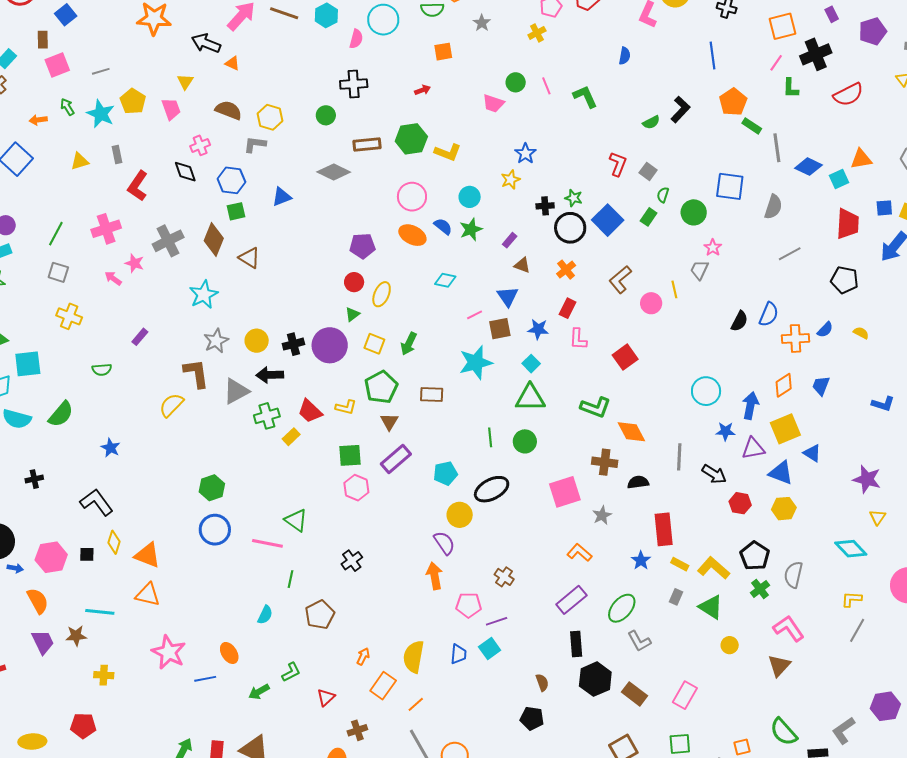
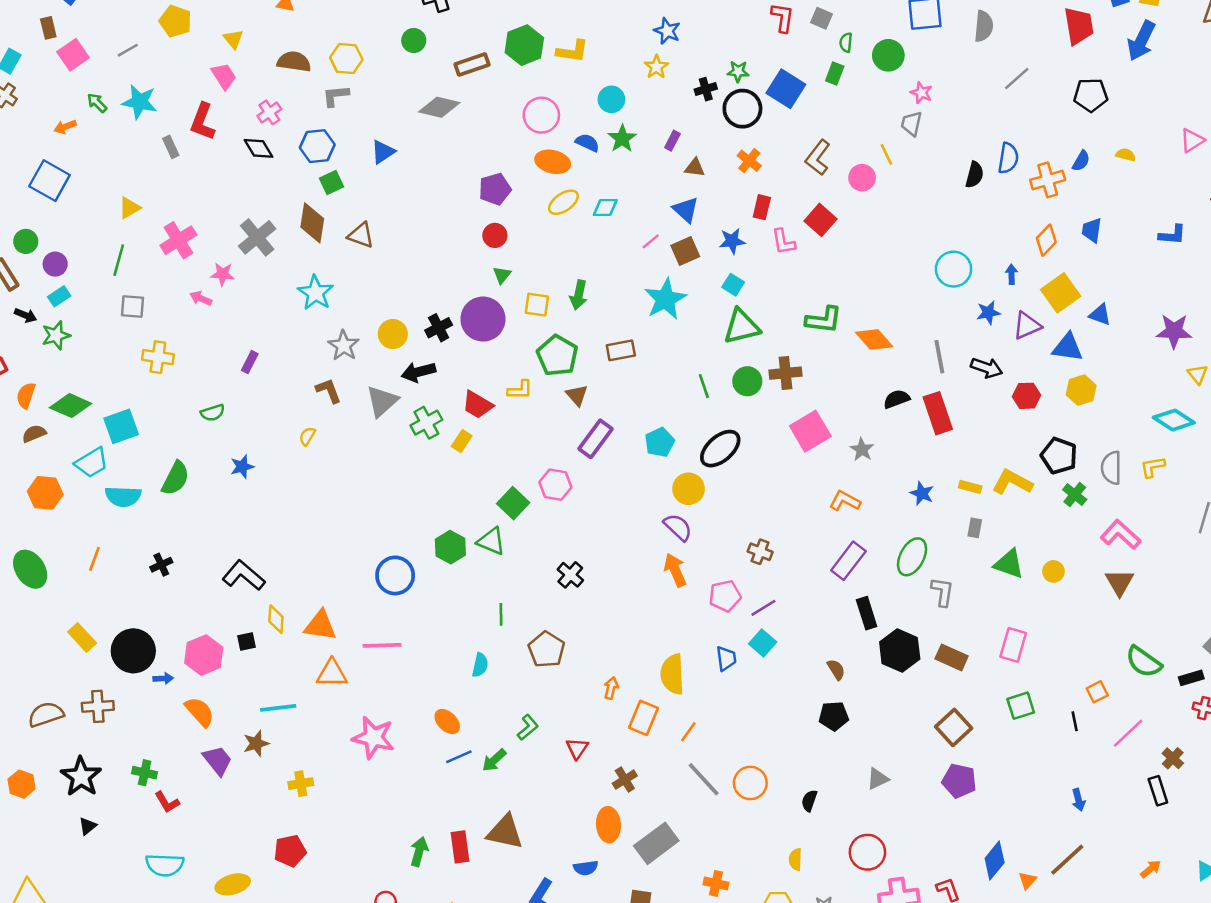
yellow pentagon: (133, 101) -> (175, 21), moved
yellow triangle: (80, 161) -> (129, 208), moved
red L-shape: (138, 186) -> (203, 122), moved
yellow ellipse: (382, 294) -> (564, 202), moved, turned 45
red square: (625, 357) -> (820, 220), moved
brown L-shape: (196, 373) -> (329, 391), size x0.7
yellow semicircle: (171, 405) -> (307, 436), size x0.6
blue arrow: (750, 406) -> (1012, 274), size x0.6
blue star: (111, 448) -> (242, 467), moved, turned -30
green square: (350, 455) -> (513, 503), moved, turned -30
brown cross: (605, 462) -> (785, 373), moved
green hexagon: (212, 488) -> (450, 547), moved
red rectangle: (664, 529) -> (938, 413), moved
pink line: (267, 543) -> (382, 645), moved
yellow L-shape: (851, 599) -> (1153, 467), moved
green triangle: (711, 607) -> (1009, 564), moved
gray L-shape: (639, 641) -> (942, 592), turned -130
blue line: (205, 679) -> (459, 757), moved

